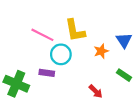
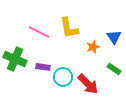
cyan circle: (61, 54) -> (63, 77), moved
green cross: (16, 84) -> (15, 59), moved
red arrow: (96, 91) -> (88, 84), size x1.6

